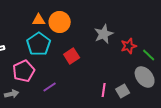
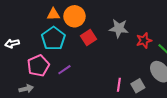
gray star: (104, 34) -> (119, 28), turned 30
red square: (72, 56) -> (89, 37), moved
purple line: (50, 87) -> (64, 70), moved

